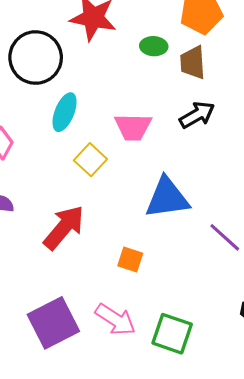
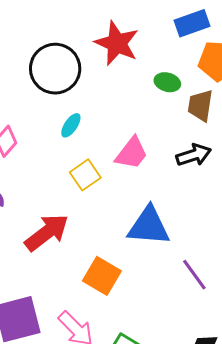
cyan ellipse: (65, 112) -> (71, 125), size x0.7
pink trapezoid: (133, 127) -> (132, 153), turned -66
orange square: (130, 260) -> (102, 276), size x1.5

